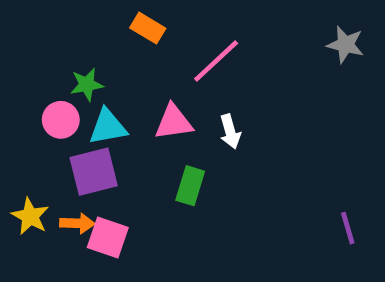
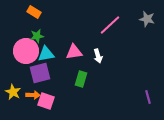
orange rectangle: (148, 28) -> (34, 12), moved
pink line: (216, 61) -> (110, 25), moved
pink circle: (61, 120) -> (26, 51), size x1.6

